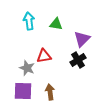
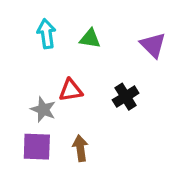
purple triangle: (82, 39) -> (153, 45), moved, turned -30

